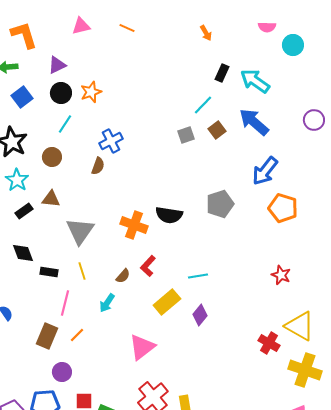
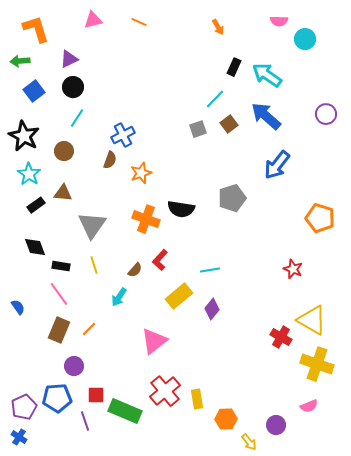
orange star: (91, 92) -> (141, 173), moved
orange pentagon: (283, 208) -> (320, 218), moved
pink line: (65, 303) -> (59, 294), moved, turned -50

